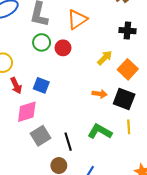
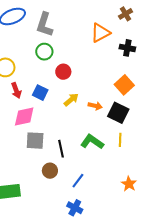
orange triangle: (77, 19) -> (100, 33), moved
red circle: (63, 48) -> (63, 72), moved
yellow arrow: (105, 58) -> (71, 100), moved
gray square: (40, 136) -> (35, 141), turned 30

